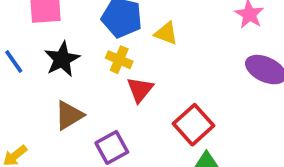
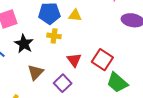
red triangle: (140, 90) -> (74, 60), moved

